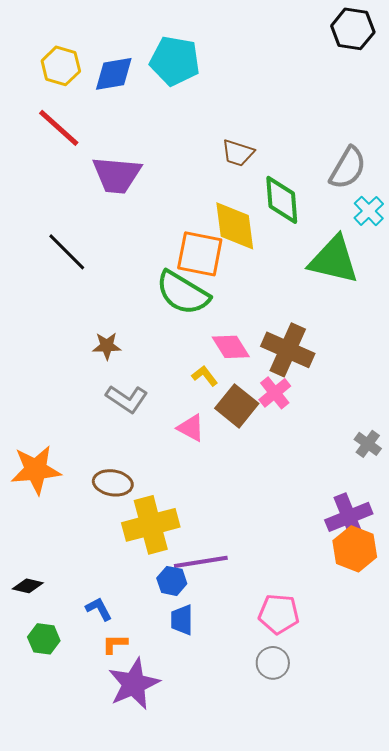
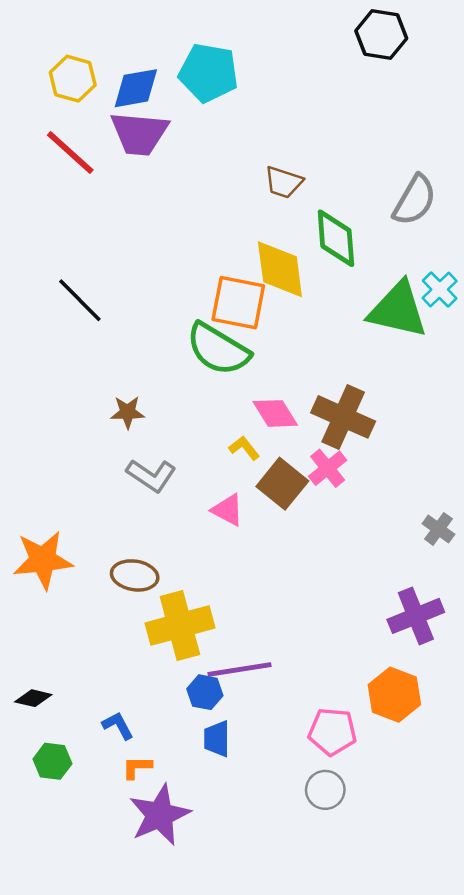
black hexagon: (353, 29) -> (381, 35), moved
purple trapezoid: (117, 175) -> (139, 133), moved
cyan cross: (369, 211) -> (440, 290), moved
orange hexagon: (355, 549) -> (394, 695), moved

